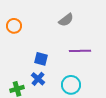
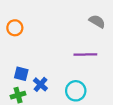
gray semicircle: (66, 20) -> (97, 21), moved, turned -112
blue square: (41, 59) -> (21, 74), moved

